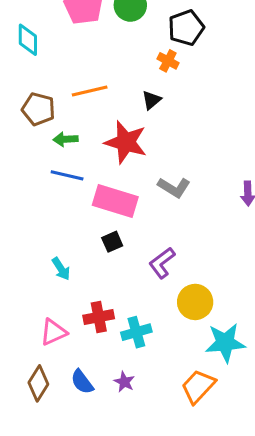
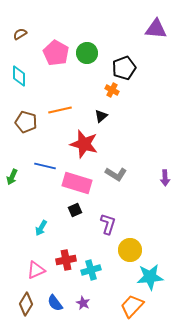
green arrow: (66, 139) -> (12, 177), moved, turned -63
purple L-shape: (162, 263) -> (108, 224), turned 145
cyan arrow: (61, 269) -> (41, 228), turned 63

